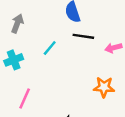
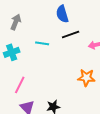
black line: (83, 36) -> (71, 35), turned -30
cyan line: (50, 48) -> (42, 43), turned 56

